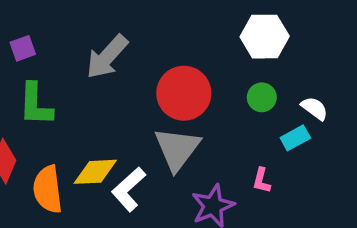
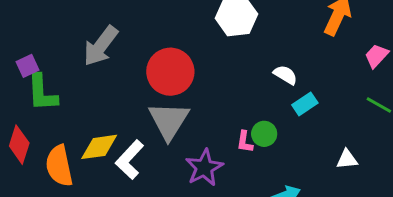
purple square: (23, 48) -> (27, 66), moved
green circle: (262, 97) -> (264, 134), moved
cyan rectangle: (295, 138) -> (305, 104), moved

